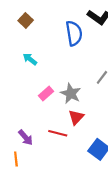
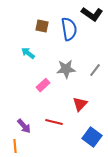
brown square: (26, 20) -> (42, 26), moved, turned -32
gray star: (71, 93) -> (66, 69), moved, turned -30
red triangle: (76, 117) -> (80, 104), moved

